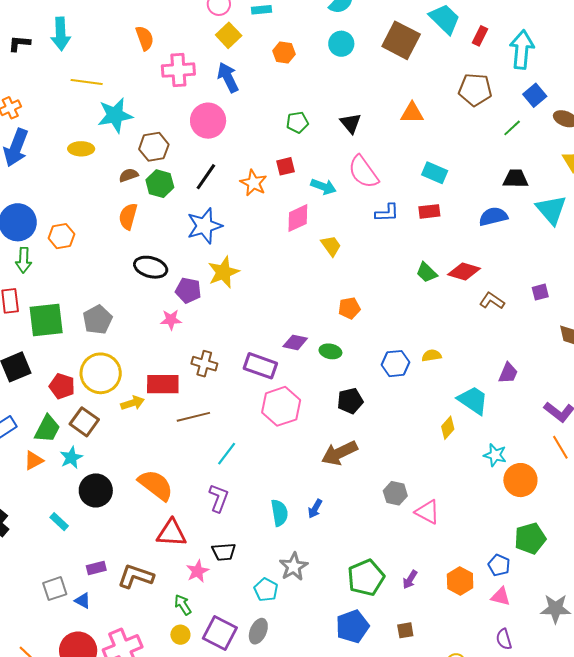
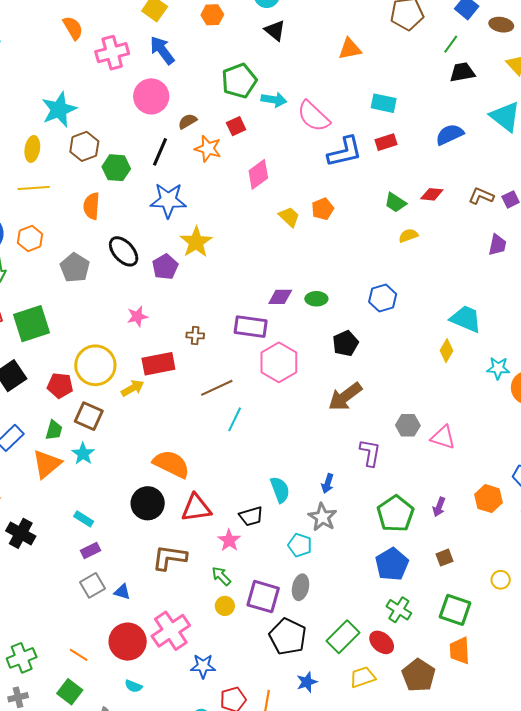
yellow line: (87, 82) -> (34, 188), moved
green pentagon: (297, 122) -> (239, 81), size x1.6
black triangle: (351, 123) -> (275, 30), moved
brown hexagon: (154, 147) -> (84, 146), moved
yellow ellipse: (81, 149) -> (32, 149), turned -70
brown semicircle: (129, 175) -> (187, 121), moved
black trapezoid: (516, 179) -> (462, 72), moved
cyan arrow: (323, 187) -> (274, 100), moved
blue L-shape: (387, 213) -> (345, 152), size x1.5
blue star: (204, 226) -> (168, 200), turned 30
yellow trapezoid: (331, 246) -> (289, 217), moved
black ellipse: (151, 267) -> (124, 251), turned 44
red diamond: (464, 272) -> (432, 194), size x0.7
purple pentagon: (188, 290) -> (165, 267), turned -30
brown L-shape: (492, 301) -> (481, 196), moved
orange pentagon: (349, 308) -> (323, 209), moved
gray pentagon: (98, 320) -> (75, 268), moved
pink star: (171, 320) -> (137, 316), moved
yellow semicircle: (432, 356) -> (408, 236), moved
brown cross: (204, 364) -> (195, 335), size x0.7
purple trapezoid: (508, 373) -> (497, 245), moved
brown line: (193, 417) -> (217, 388), moved
green trapezoid: (47, 429) -> (54, 430), size x0.7
orange triangle: (34, 460) -> (47, 464), size x1.5
black circle: (96, 490) -> (148, 503), moved
purple L-shape: (219, 498) -> (370, 453), moved
blue arrow: (315, 509) -> (328, 484), moved
cyan semicircle: (279, 513) -> (280, 490), moved
purple rectangle: (96, 568) -> (91, 550), moved

